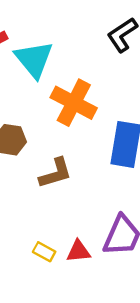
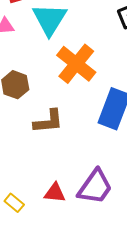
yellow rectangle: (44, 252) -> (14, 203), moved

